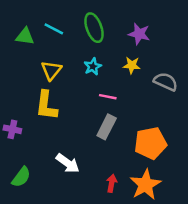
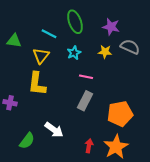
cyan line: (54, 29) -> (49, 34), moved
green triangle: (25, 36) -> (14, 41), moved
gray semicircle: (166, 82) -> (130, 47), moved
green semicircle: (21, 177) -> (27, 141), moved

